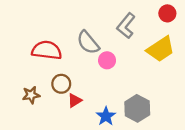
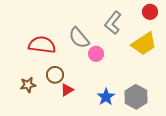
gray hexagon: (137, 108) -> (136, 97), moved
blue star: (106, 116) -> (106, 97), moved

